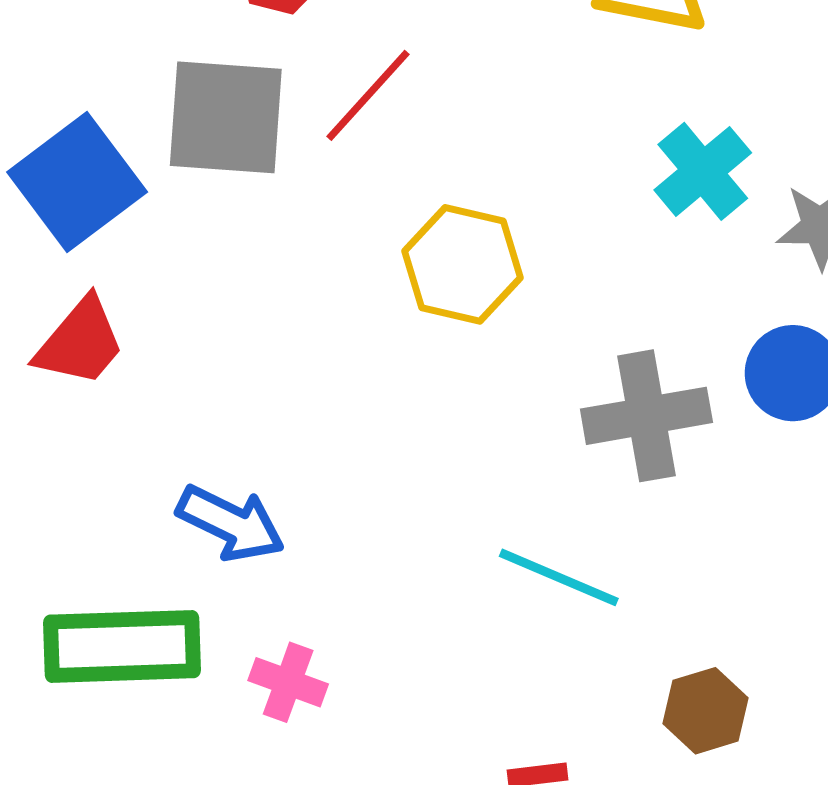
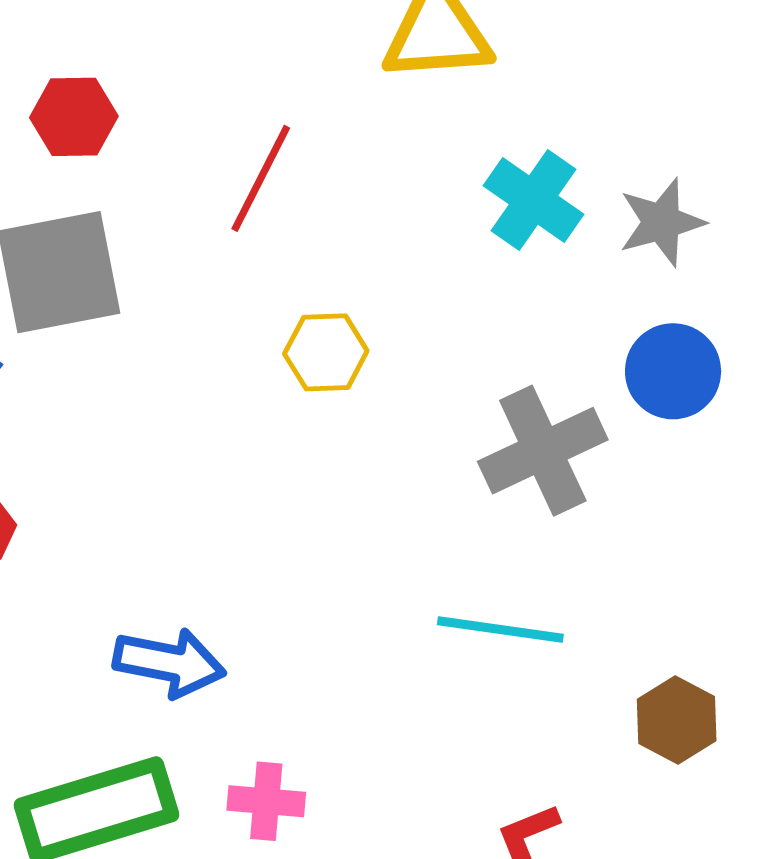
red line: (368, 95) -> (261, 178), moved
yellow hexagon: (463, 264) -> (326, 352), size x0.7

